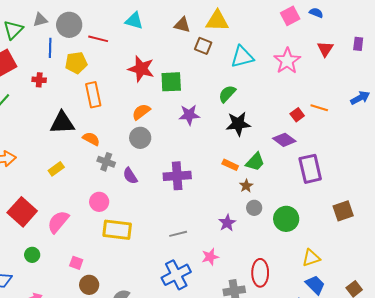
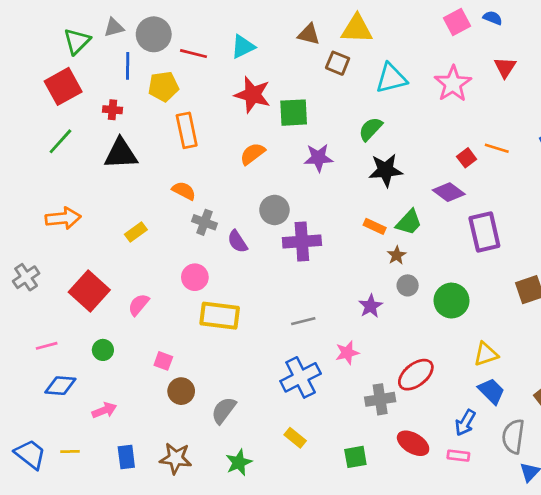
cyan triangle: (134, 21) -> (243, 47), moved, turned -42
black triangle: (62, 123) -> (121, 154), moved
gray circle: (140, 138) -> (274, 210), moved
pink semicircle: (58, 222) -> (139, 305), size x0.7
red ellipse: (260, 273) -> (416, 375), turned 52

